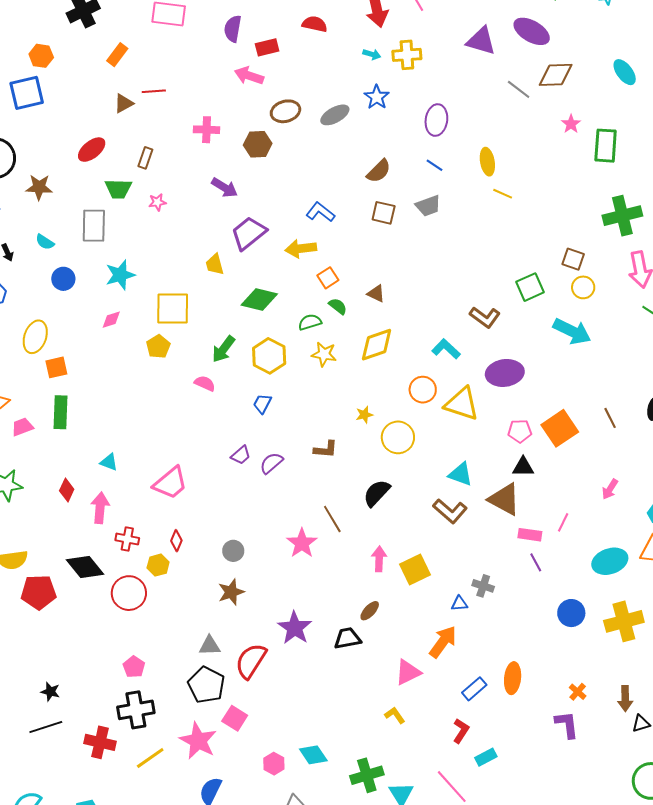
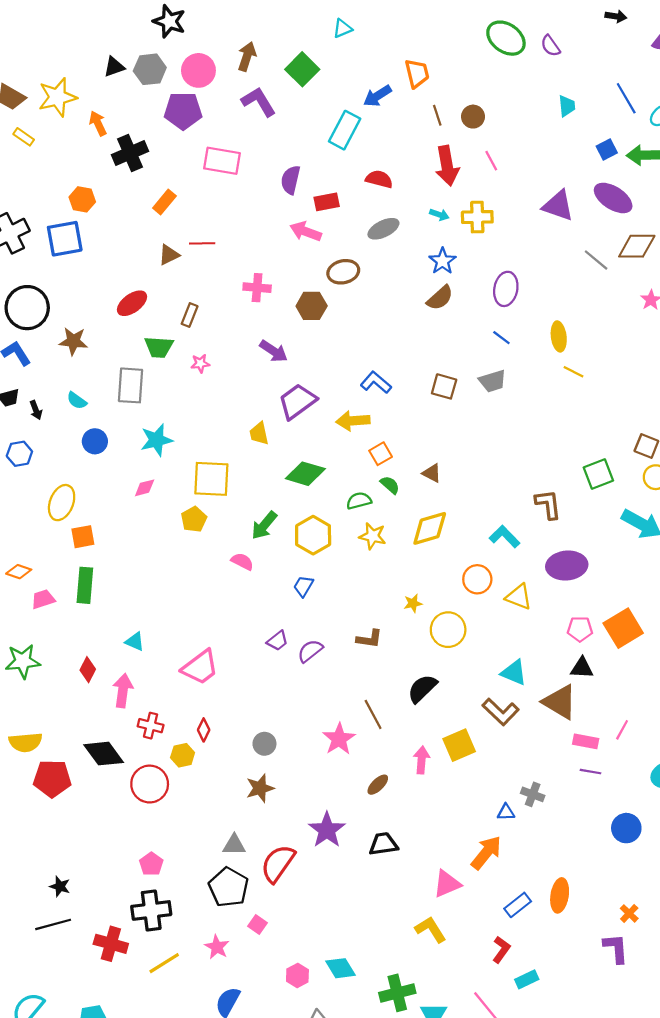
gray ellipse: (335, 115) -> (383, 229), moved
brown semicircle: (379, 171) -> (440, 298), moved
brown L-shape: (485, 317) -> (548, 504), turned -136
yellow triangle: (462, 404) -> (519, 597), size x0.7
purple line: (536, 562) -> (591, 772), turned -54
yellow square: (415, 570) -> (459, 745), moved
brown ellipse: (370, 611) -> (378, 785), moved
yellow L-shape: (395, 715) -> (431, 929), size x1.4
pink square: (235, 718) -> (257, 924), size x0.7
pink star: (198, 741) -> (217, 947), size x0.6

